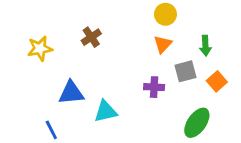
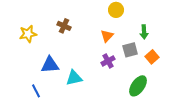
brown cross: (91, 37) -> (64, 26), turned -32
orange triangle: (163, 44) -> (107, 36), moved
purple cross: (154, 87) -> (108, 61), turned -32

